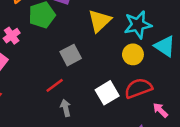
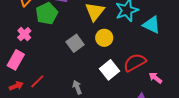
yellow circle: (133, 54) -> (104, 38), moved
red line: (55, 85) -> (37, 81), moved

